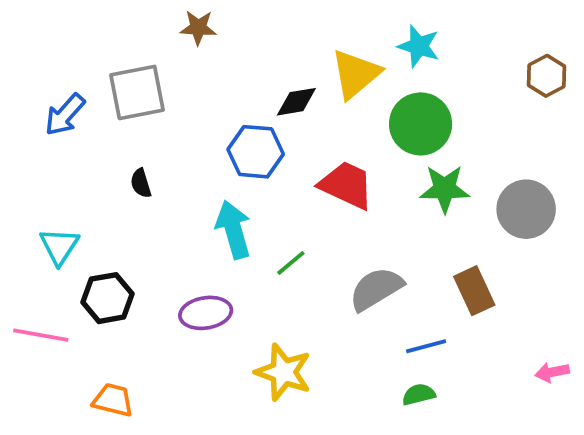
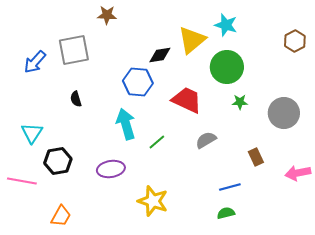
green star: (445, 189) -> (240, 102), size x0.6
gray semicircle: (376, 289) -> (206, 140), moved, size x0.7
brown rectangle: (474, 291) -> (256, 157), size x0.7
pink arrow: (552, 372) -> (298, 173), moved, size x1.4
orange trapezoid: (113, 400) -> (61, 216), turned 105

